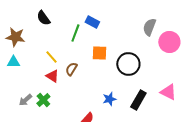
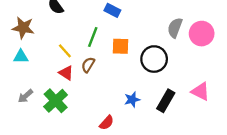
gray semicircle: (149, 27) -> (175, 28), moved
green line: (75, 33) -> (93, 37), moved
gray arrow: (25, 100) -> (25, 96), moved
green cross: (43, 100) -> (56, 101), size x1.5

